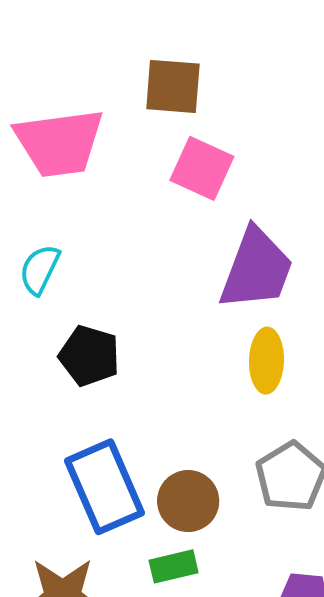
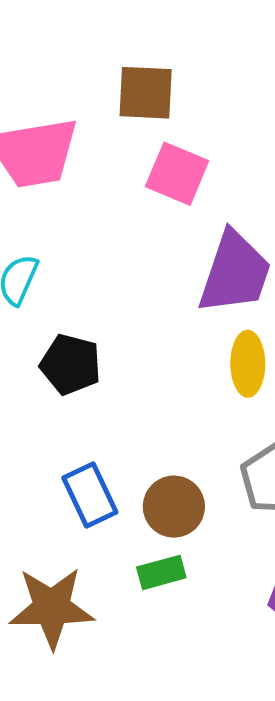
blue rectangle: (105, 487) -> (90, 495), size x0.7

